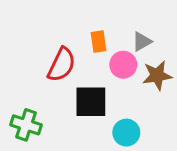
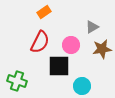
orange rectangle: (99, 42) -> (44, 12), moved, turned 64
pink circle: (123, 65) -> (71, 45), moved

